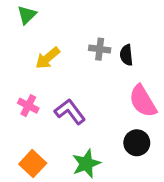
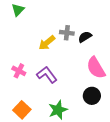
black semicircle: (126, 55) -> (85, 37), turned 64
yellow arrow: (48, 58) -> (47, 43), moved

